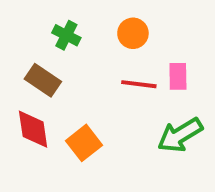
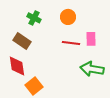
green arrow: (180, 135) -> (92, 69), turned 40
orange square: (84, 143) -> (34, 86), moved

